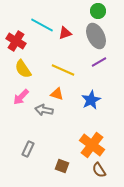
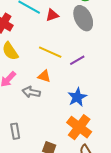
purple line: (99, 62) -> (77, 60), moved
blue star: (91, 100) -> (77, 97), moved
gray rectangle: (28, 149) -> (15, 131), turned -35

